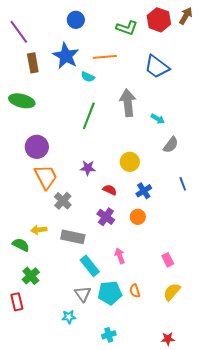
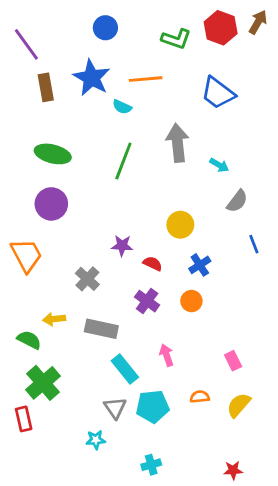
green ellipse: (22, 101) -> (53, 154), moved
purple star: (88, 168) -> (122, 246), moved
orange trapezoid: (46, 177) -> (26, 255), moved
blue line: (183, 184) -> (254, 244), moved
green cross: (31, 276) -> (43, 383), size x1.4
orange semicircle: (135, 291) -> (200, 397), moved, turned 104

